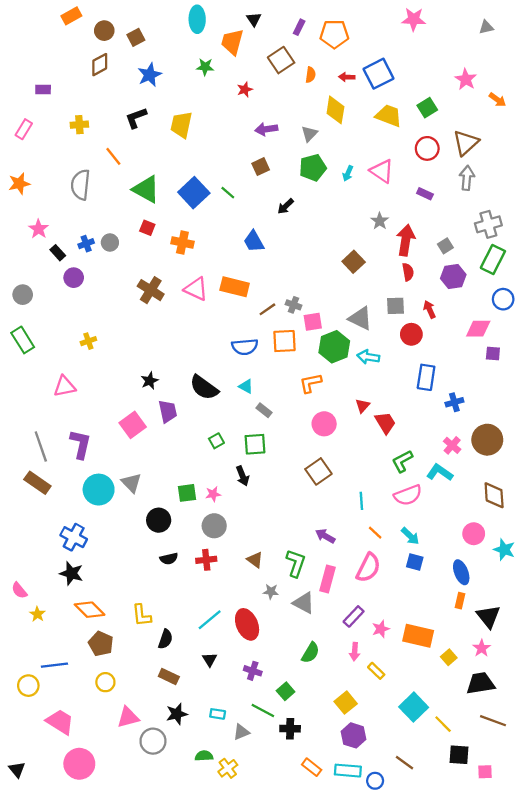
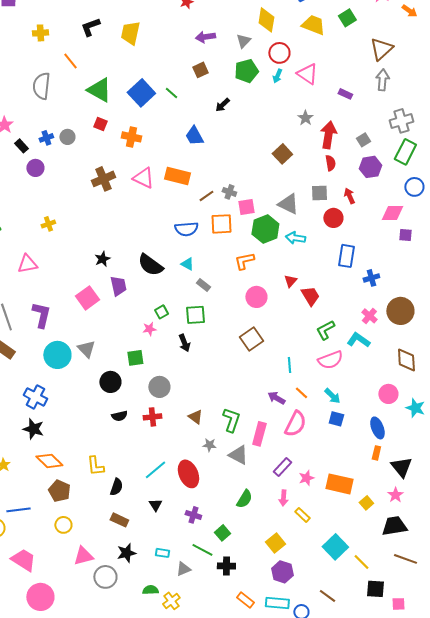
red circle: (427, 148) -> (279, 53), moved
brown cross: (151, 290) -> (103, 179), turned 35
pink star: (213, 494) -> (149, 329), moved
purple arrow: (325, 536) -> (276, 398), moved

